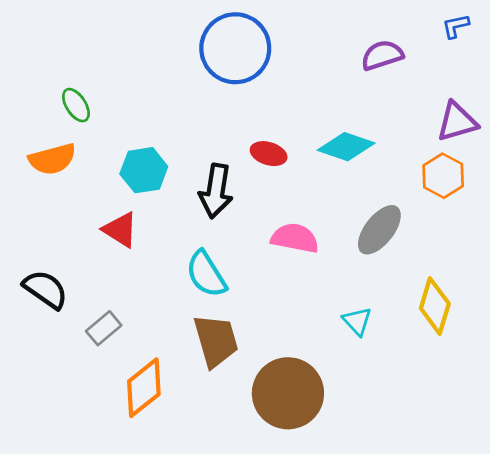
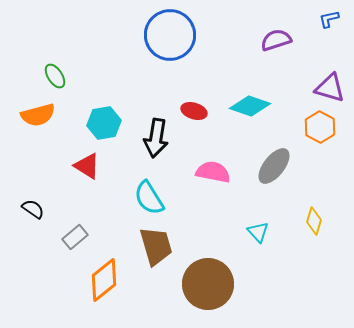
purple triangle: (457, 122) -> (330, 88), turned 32
black semicircle: (45, 289) -> (33, 209), size x0.7
yellow diamond: (435, 306) -> (314, 221), size x0.7

